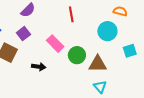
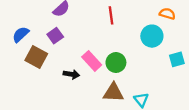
pink rectangle: (55, 44) -> (92, 61), moved
brown triangle: (98, 64) -> (113, 93), moved

